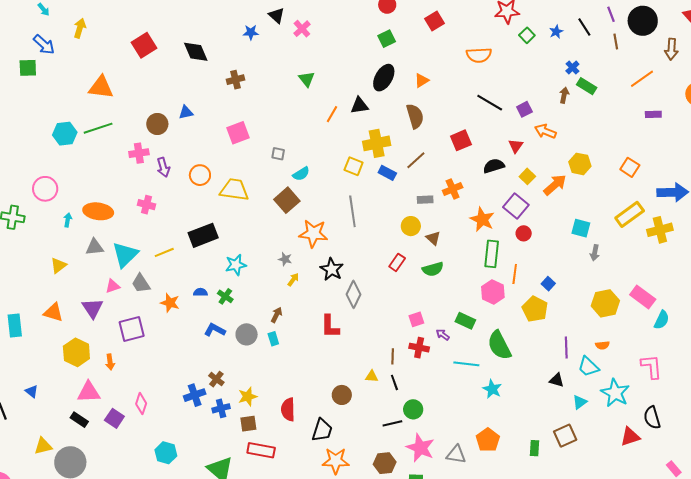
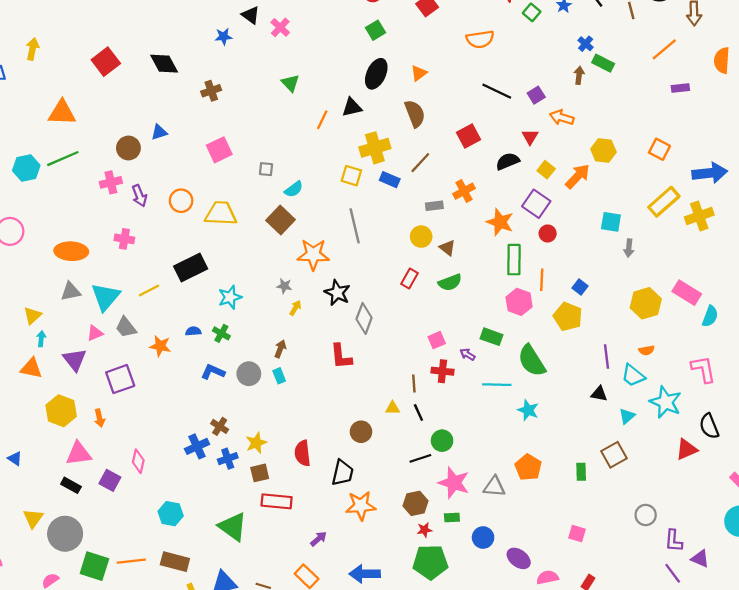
cyan arrow: (68, 220) -> (41, 339), moved
yellow triangle: (43, 446) -> (33, 518), turned -36

